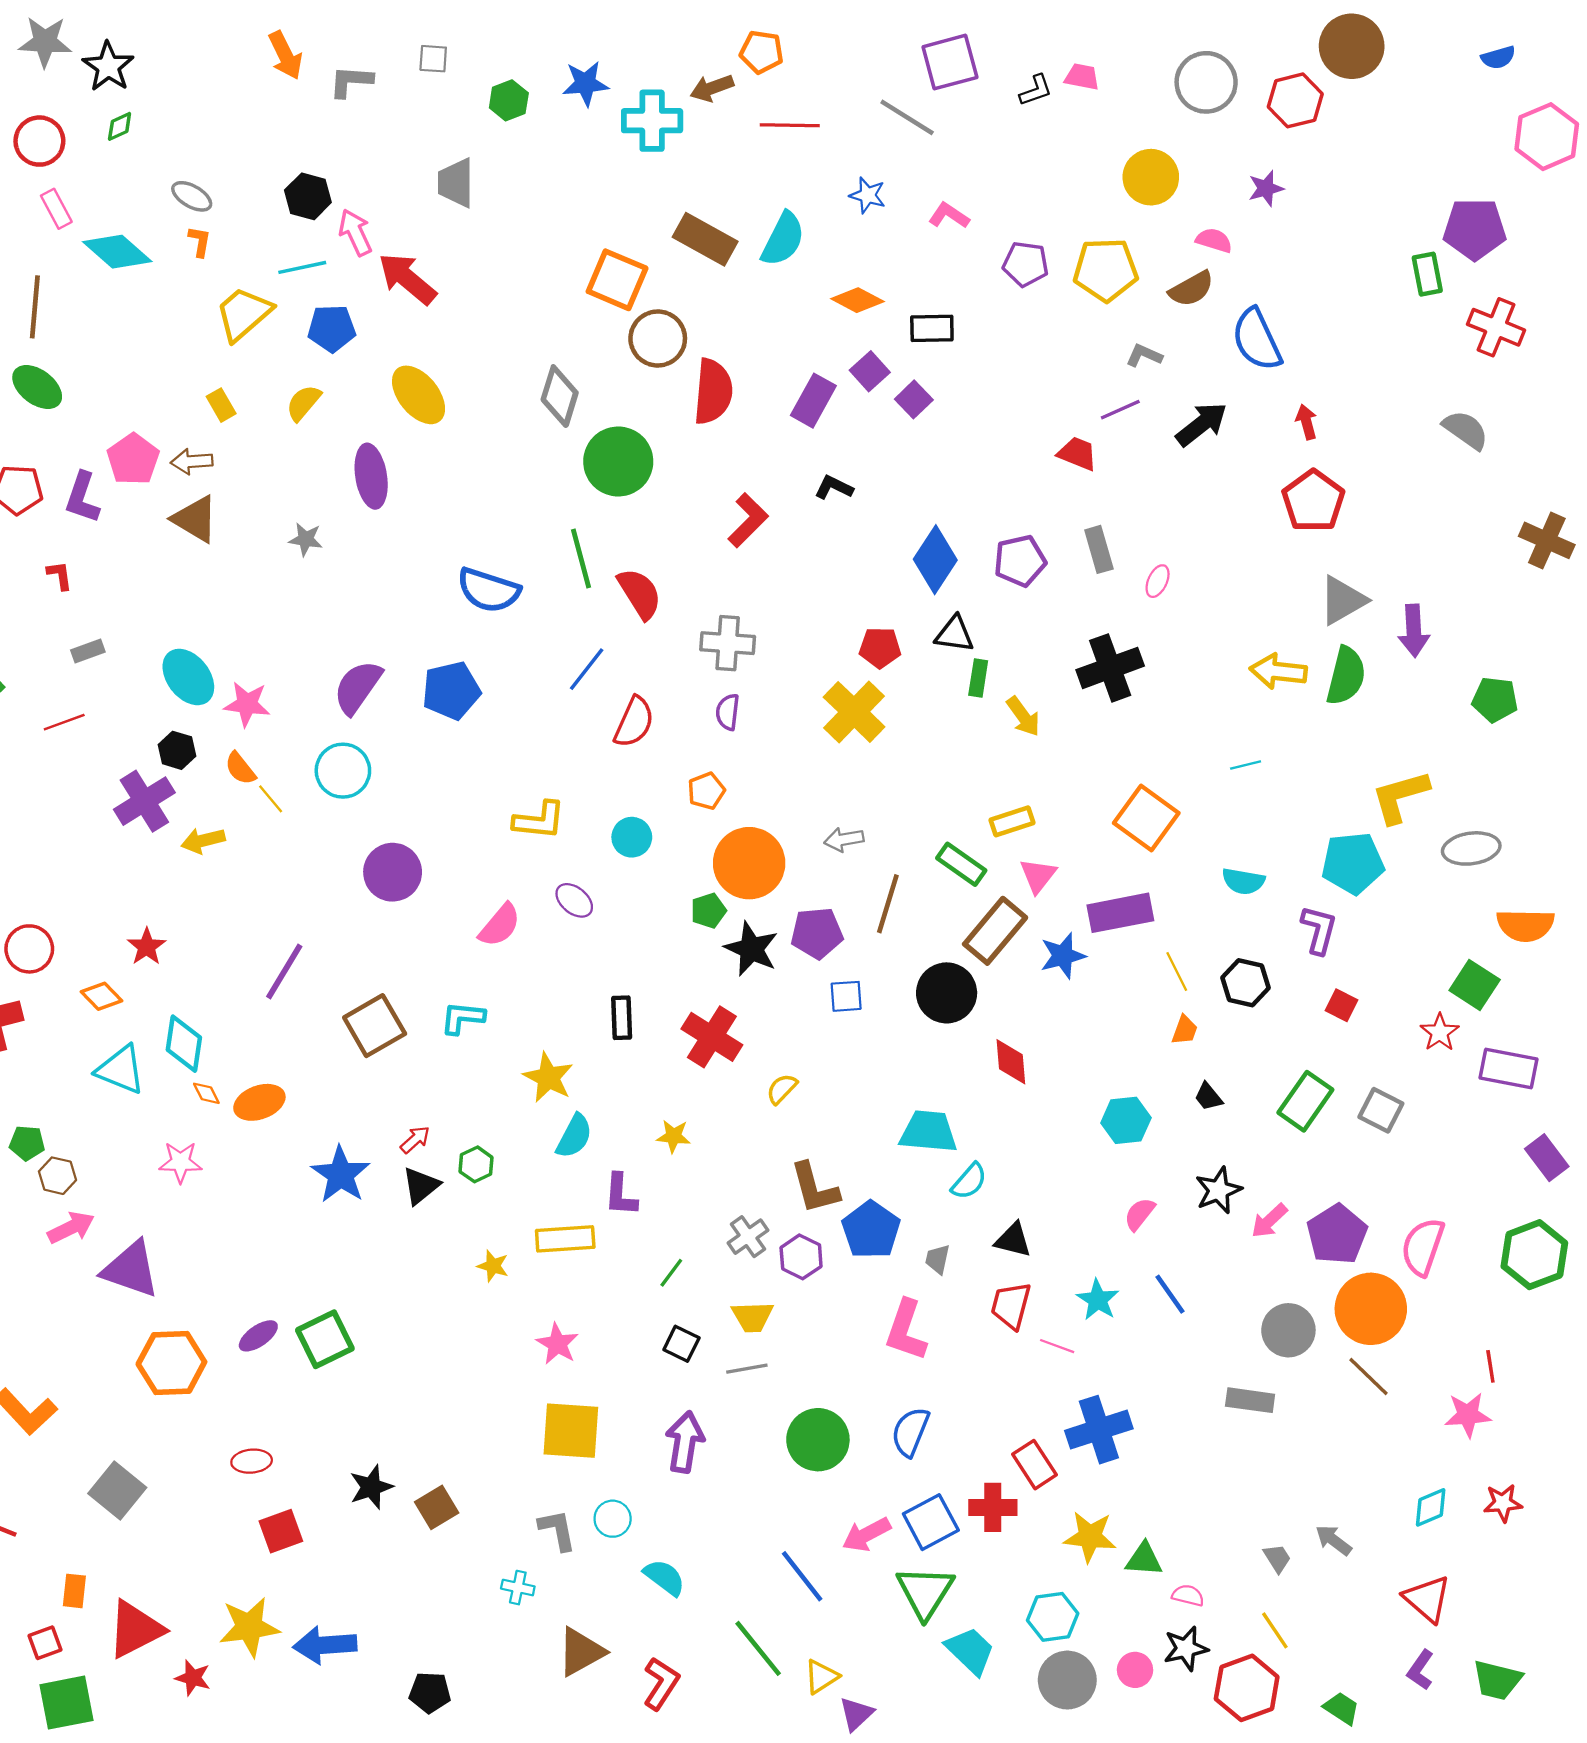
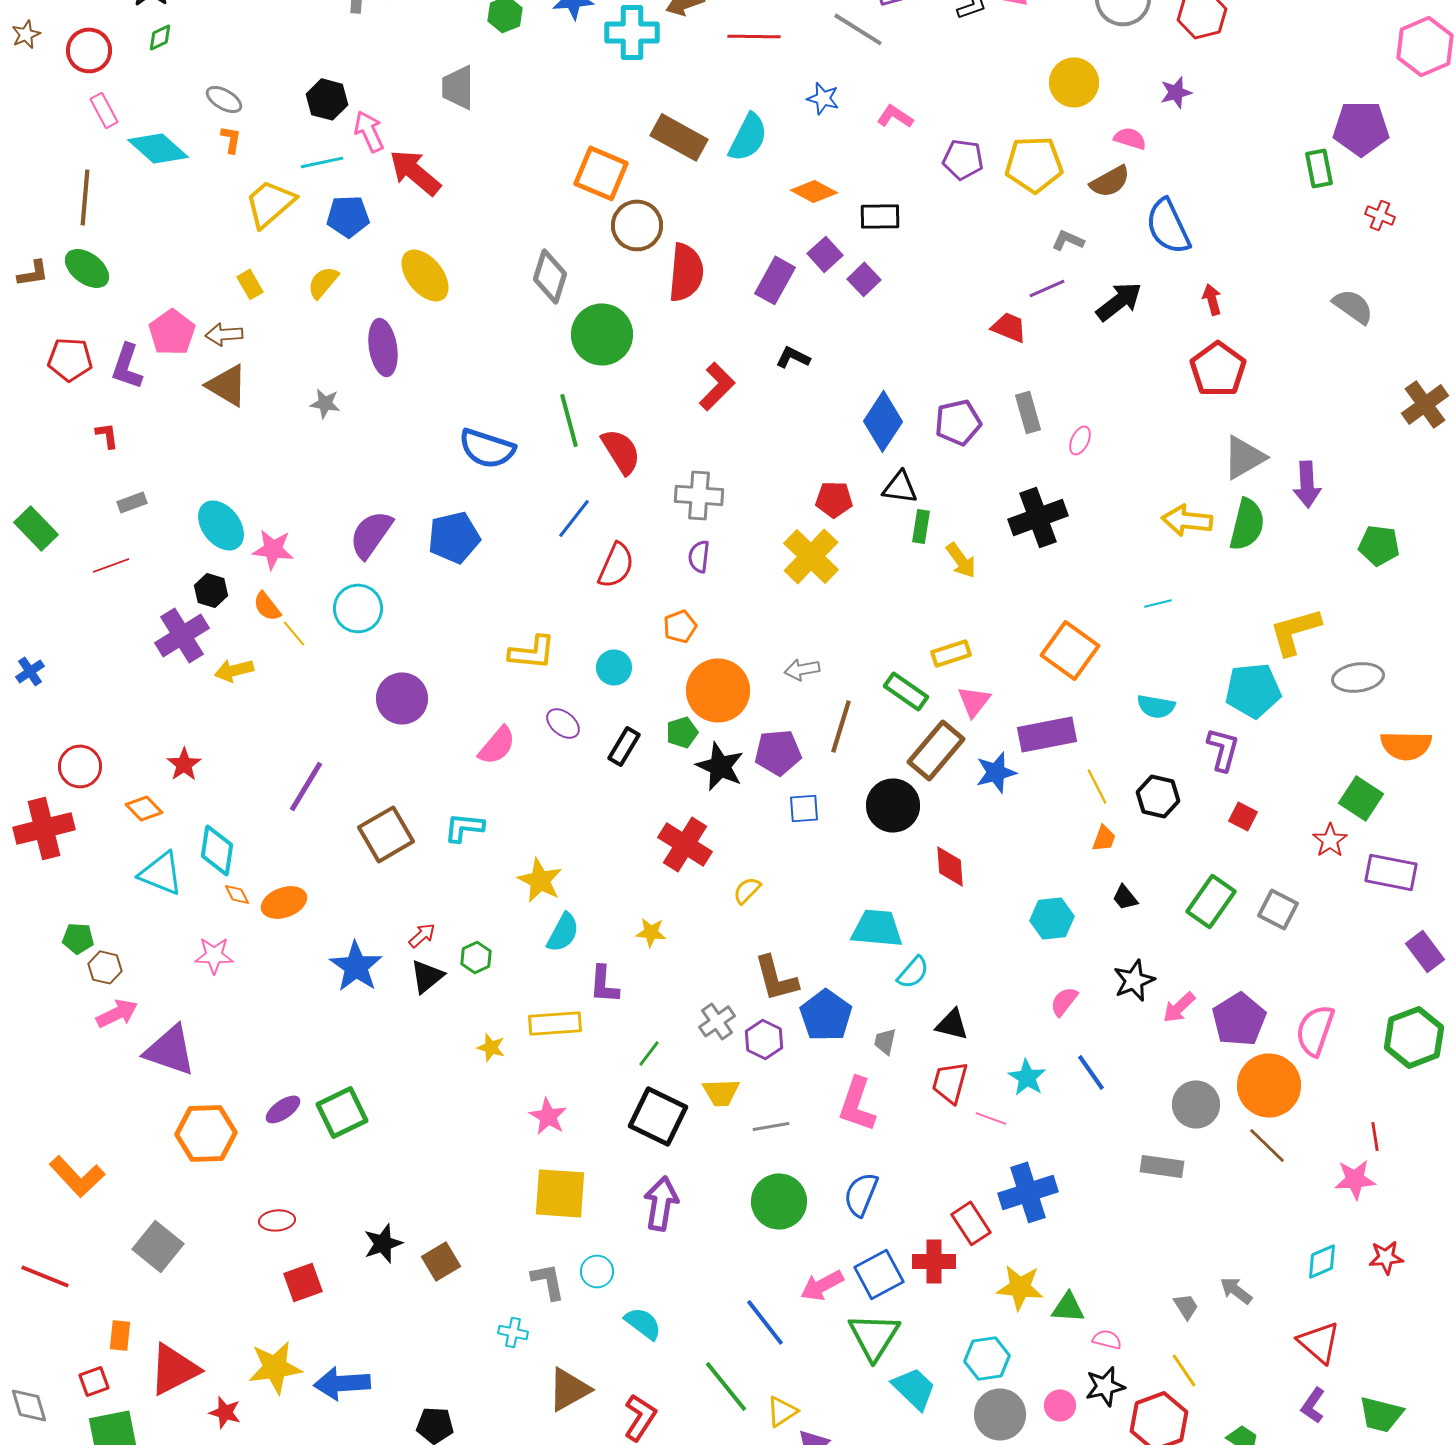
red cross: (1496, 327) -> (1380, 215), size x0.6
brown cross: (1547, 540) -> (1425, 404), turned 30
black rectangle: (622, 1018) -> (624, 746), moved, turned 33
black square: (681, 1344) -> (658, 1116), size x1.8
gray line: (747, 1369) -> (771, 1126), moved

